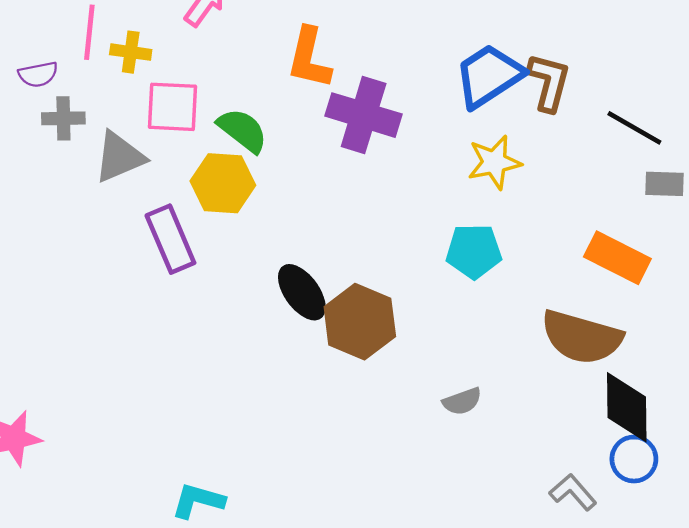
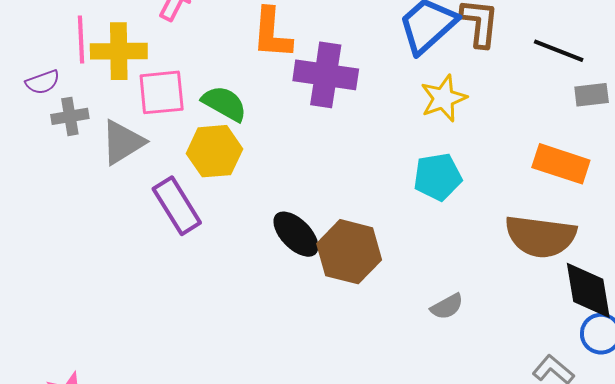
yellow cross: (131, 52) -> (119, 51), size x1.6

